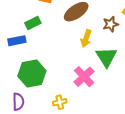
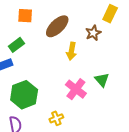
green triangle: (106, 57) -> (102, 80), moved, size x0.7

